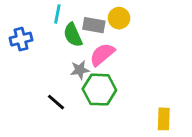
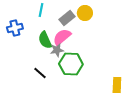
gray rectangle: (94, 25) -> (67, 18), turned -49
green semicircle: (73, 35) -> (45, 40), moved
pink semicircle: (102, 54) -> (62, 37), moved

